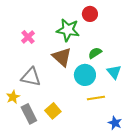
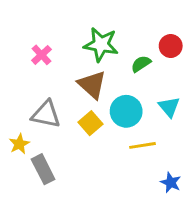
red circle: (90, 14) -> (171, 46), moved
green semicircle: (95, 53) -> (141, 64), moved
yellow square: (53, 111) -> (91, 123), moved

